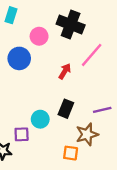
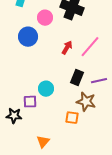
pink line: (92, 55) -> (90, 47), moved
black rectangle: (66, 109) -> (77, 78), moved
brown star: (87, 134) -> (86, 102), turned 30

